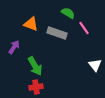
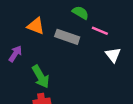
pink line: (84, 28) -> (100, 31), turned -32
white triangle: (95, 65) -> (113, 55), moved

